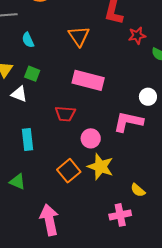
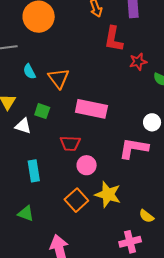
orange triangle: (79, 36) -> (59, 78), moved
green square: (32, 74) -> (42, 111), moved
pink circle: (91, 138) -> (87, 165), moved

